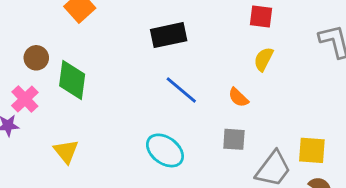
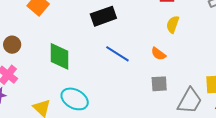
green diamond: (72, 80) -> (59, 56), moved
cyan ellipse: (165, 150) -> (75, 99), moved

